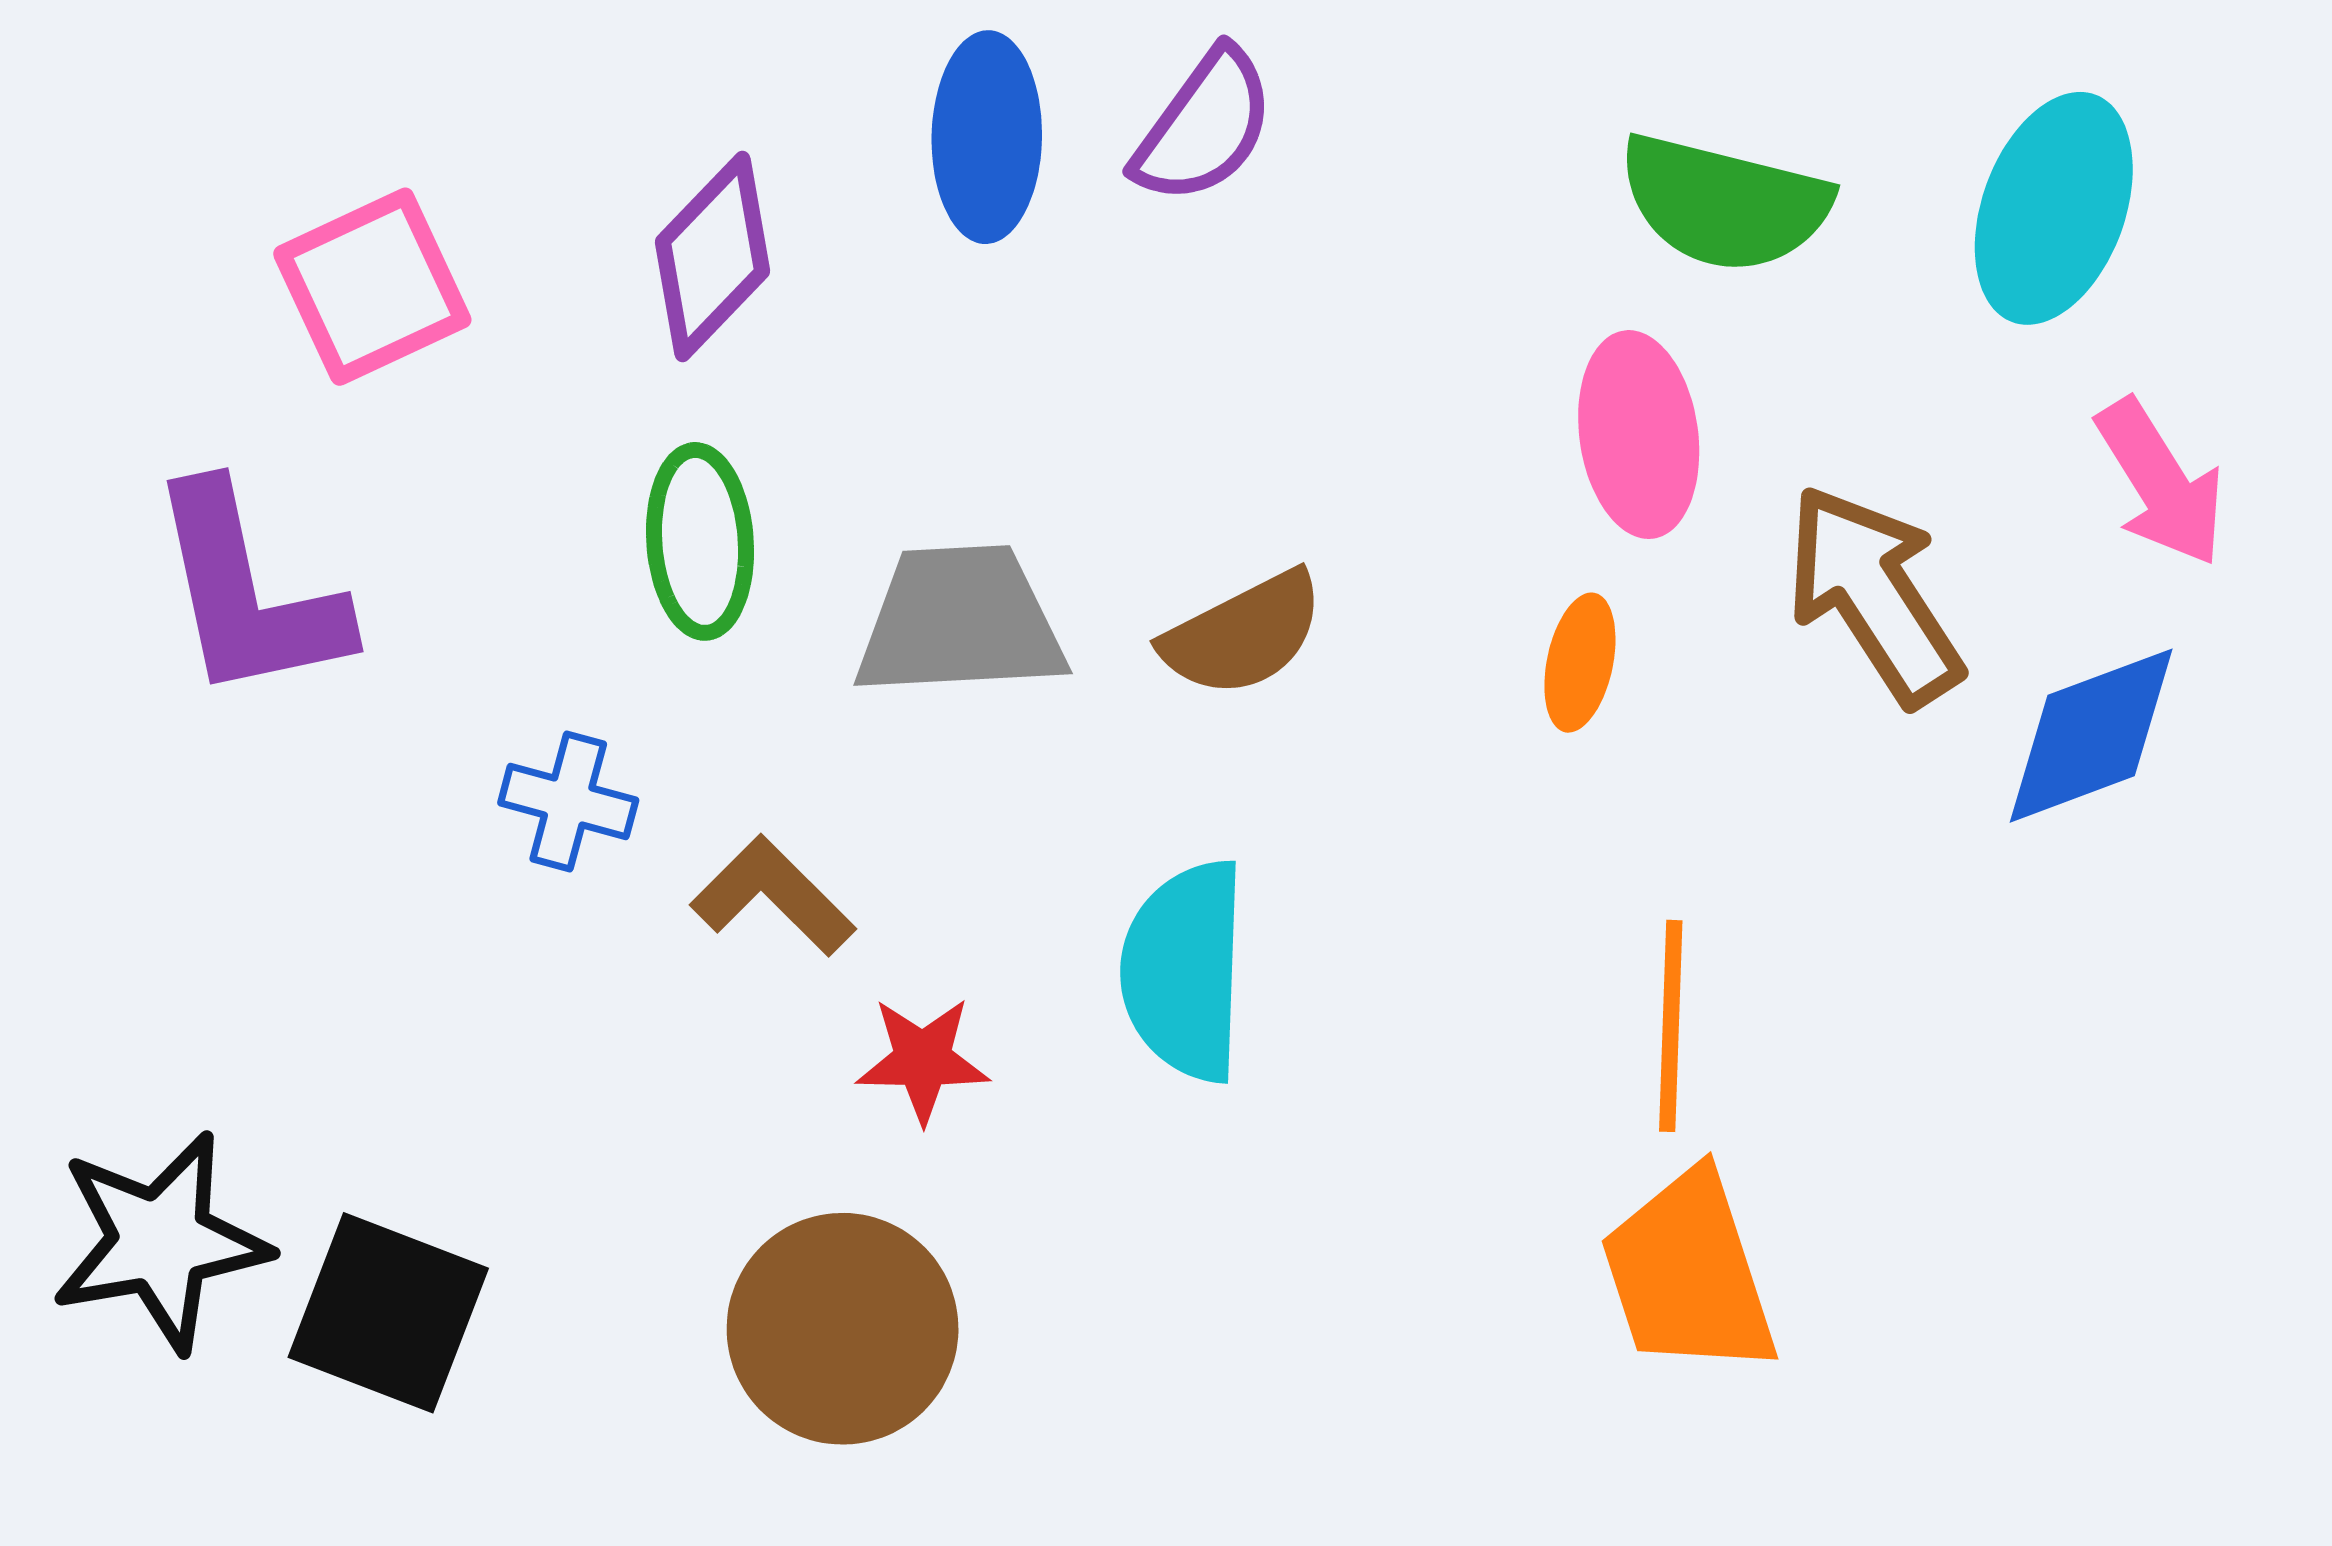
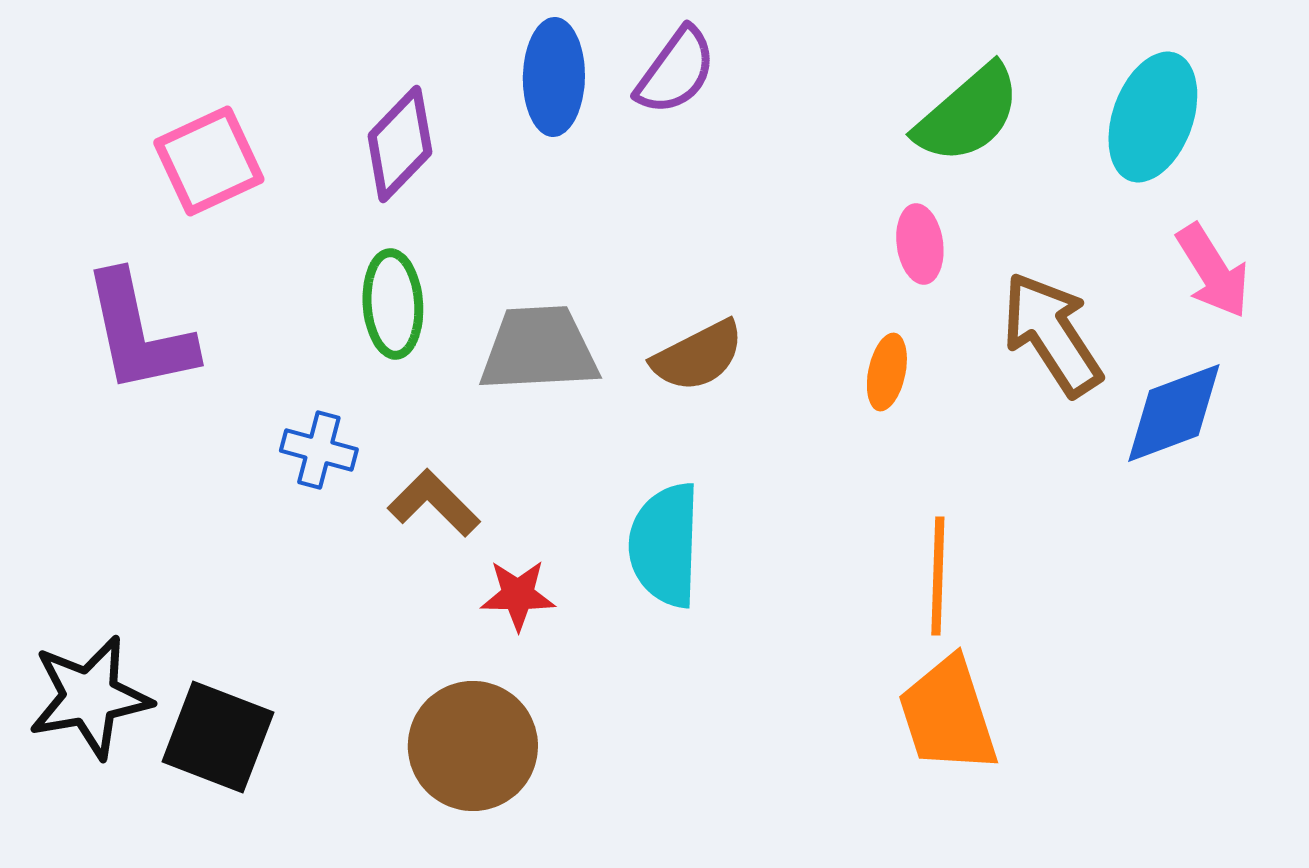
green semicircle: (1724, 203) -> (968, 114), turned -55
pink ellipse: (1639, 435) -> (920, 244), size x0.7

